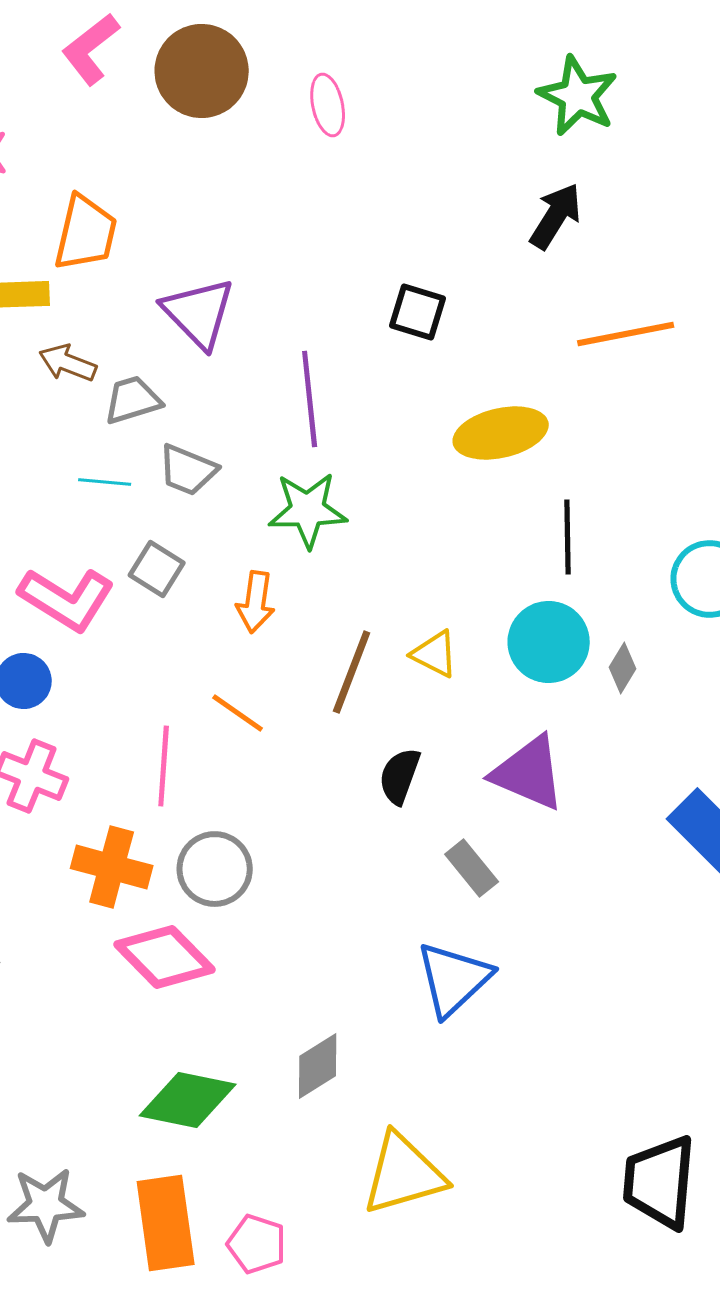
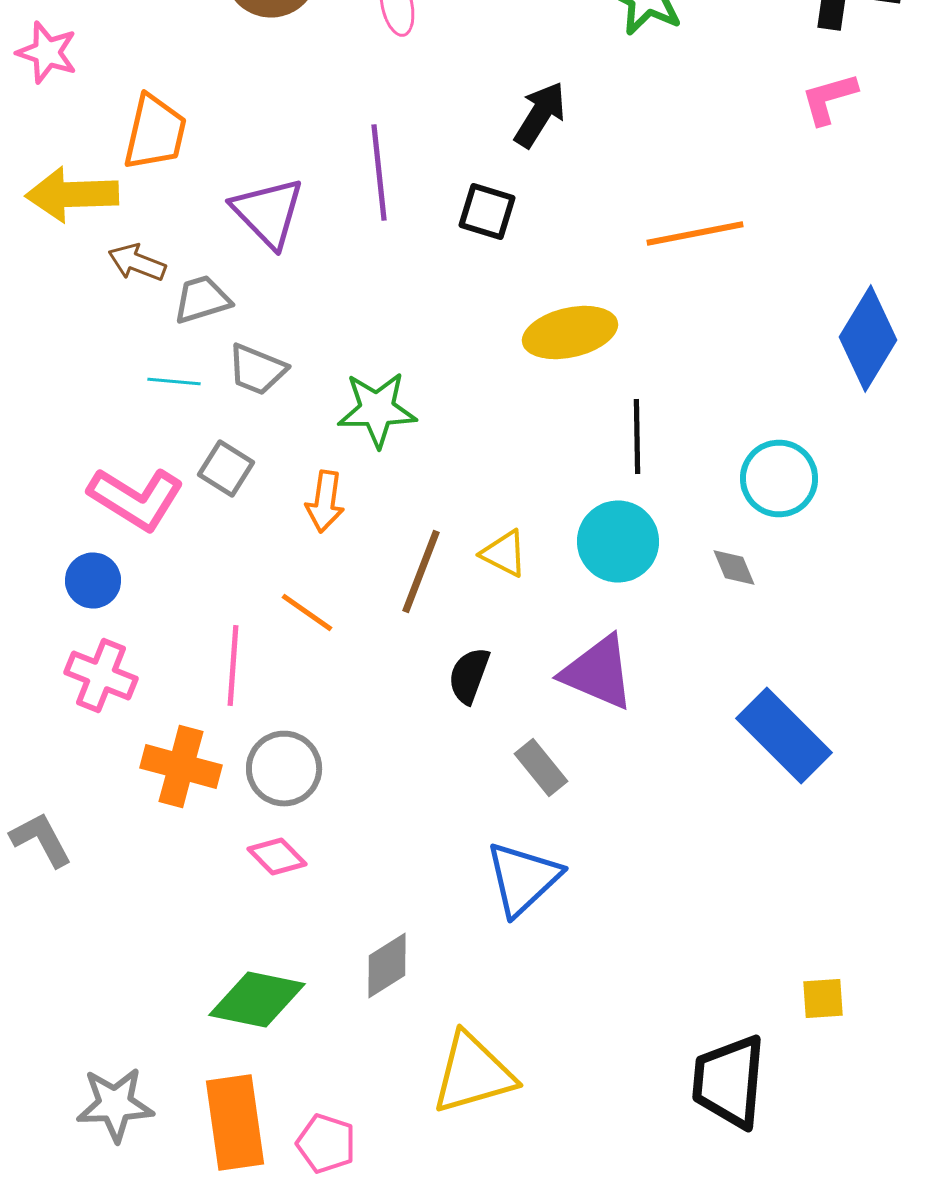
black arrow: (556, 216) -> (540, 114), moved
purple line: (310, 399) -> (379, 172), moved
gray diamond: (623, 668) -> (734, 568), moved, turned -54
pink diamond: (165, 957) -> (277, 856), moved, size x0.6

